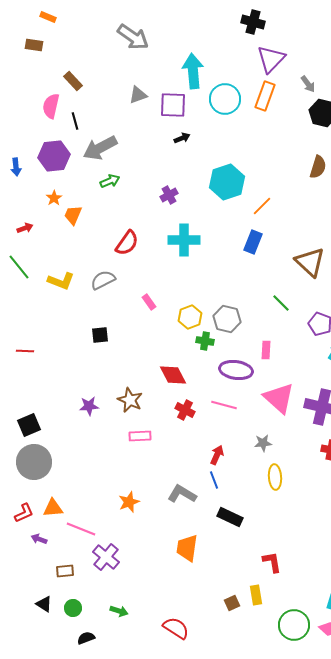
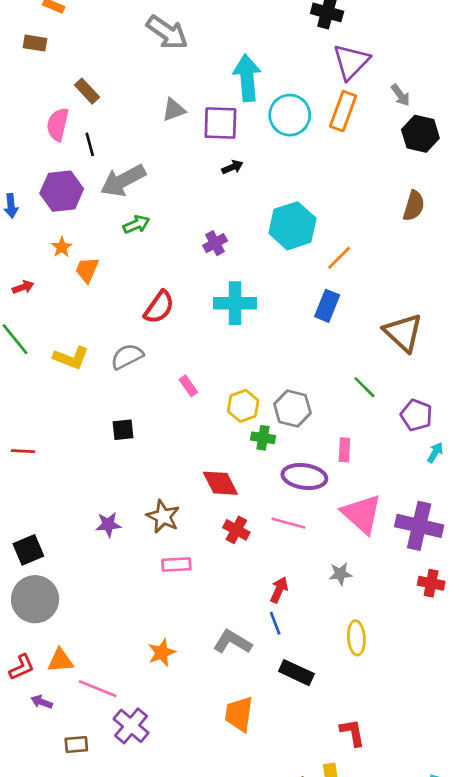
yellow ellipse: (275, 477) -> (356, 638), moved

